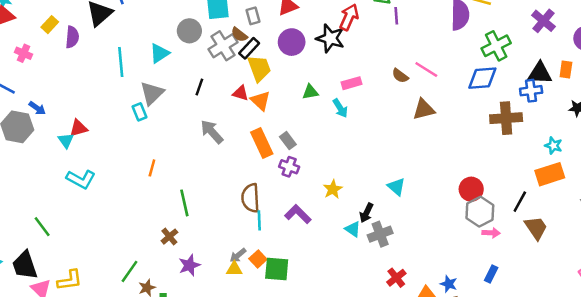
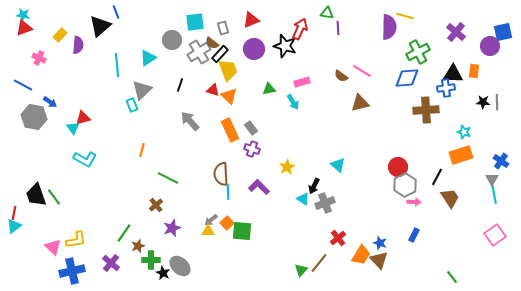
green line: (184, 203) -> (168, 178), turned -50
black trapezoid: (25, 265) -> (36, 195), moved

